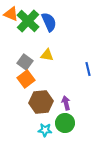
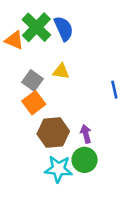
orange triangle: (11, 14) -> (14, 40), moved
cyan star: (45, 130) -> (58, 169), size x1.5

